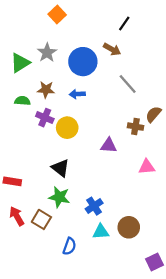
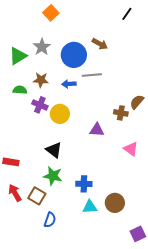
black line: (124, 24) -> (127, 14), moved
gray line: (128, 84) -> (92, 75), moved, turned -54
pink triangle: (147, 167) -> (131, 149), turned 42
blue cross: (94, 206) -> (84, 184), turned 35
blue semicircle: (69, 246) -> (50, 220), moved

